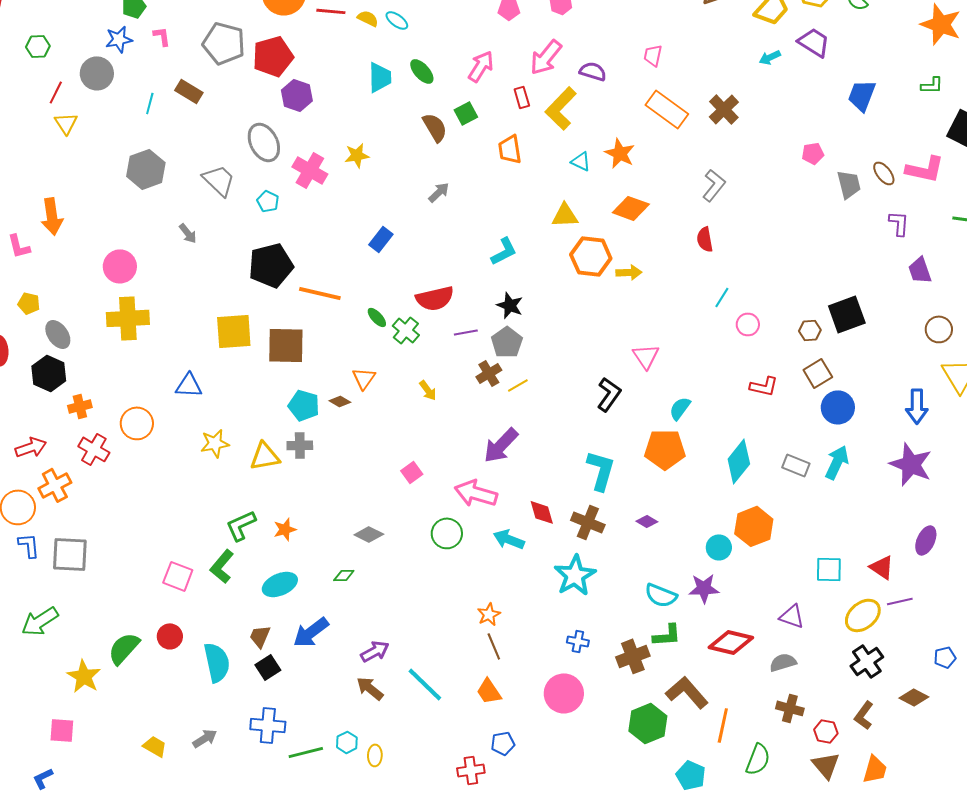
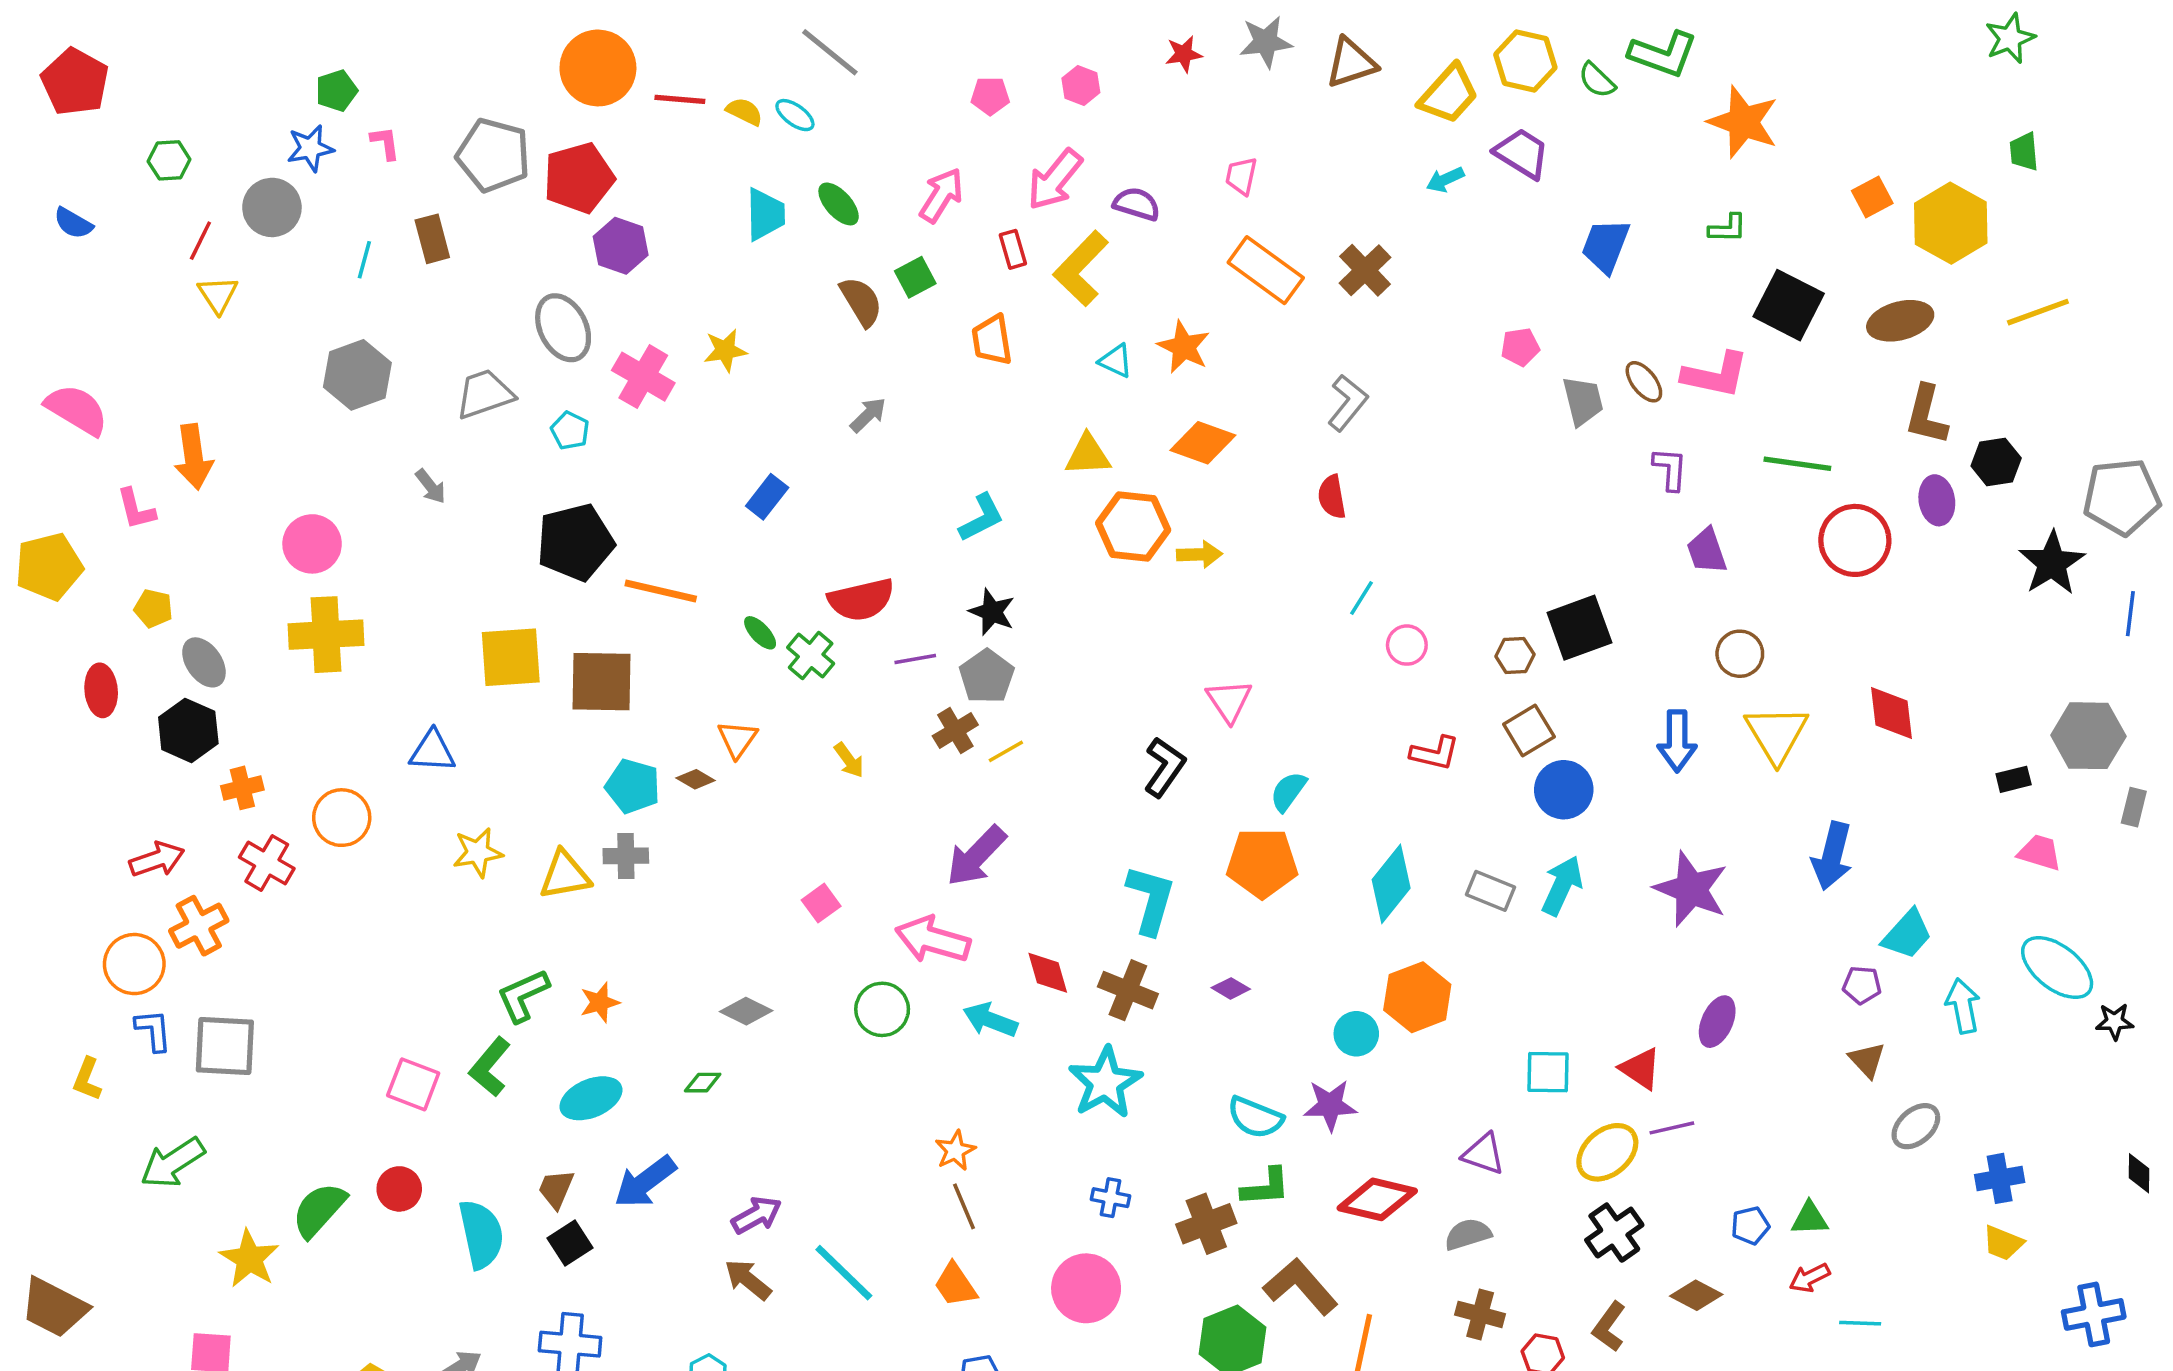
brown rectangle: (189, 91) -> (432, 239), turned 44
gray trapezoid: (219, 180) -> (485, 394), turned -63
blue arrow: (917, 406) -> (1677, 741), moved

